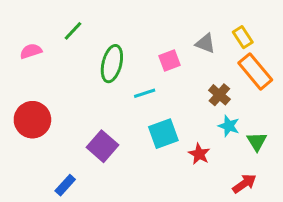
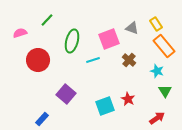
pink square: (170, 60) -> (109, 39), size x1.5
brown cross: (219, 95) -> (129, 60), moved
red circle: (32, 120) -> (38, 60), moved
cyan star: (229, 126) -> (157, 71), moved
cyan square: (163, 134) -> (105, 106), moved

